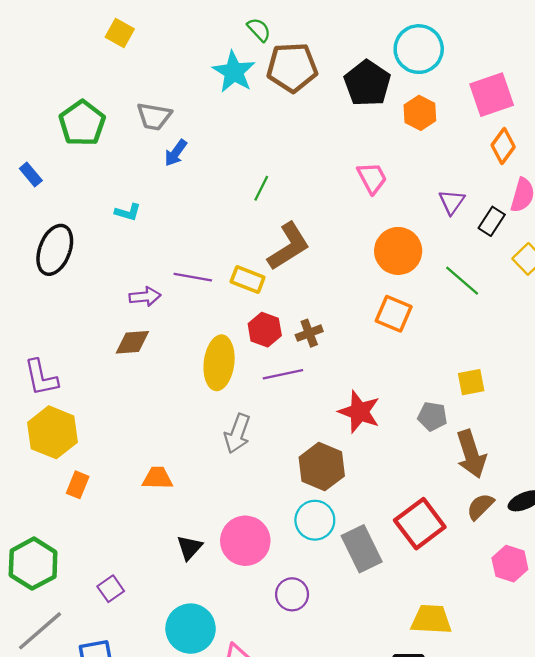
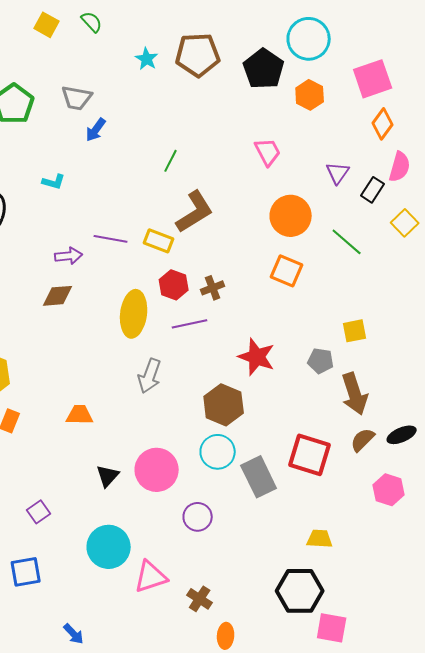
green semicircle: (259, 30) -> (92, 22), moved
cyan star: (234, 72) -> (147, 59), size x0.6
red square: (420, 524) -> (310, 455), turned -36
yellow trapezoid: (431, 619) -> (320, 539), size x0.7

